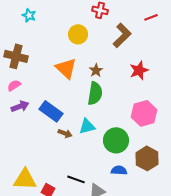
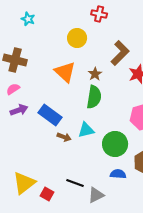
brown L-shape: (122, 35) -> (120, 53), moved
yellow triangle: (25, 179) -> (24, 183), turned -40

